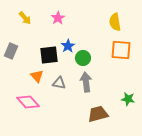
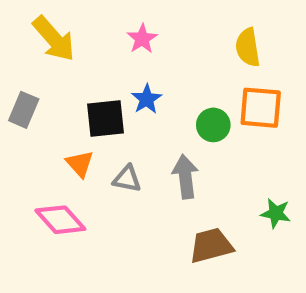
yellow arrow: (25, 18) -> (54, 39), size x1.6
pink star: (58, 18) -> (142, 39), moved
green circle: (83, 58) -> (213, 125), moved

